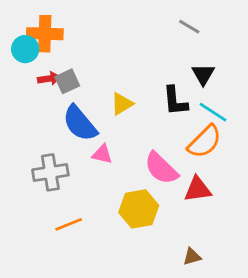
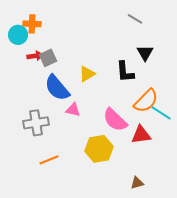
orange cross: (45, 34) -> (32, 24), size x0.7
cyan line: (213, 112) -> (161, 113), moved

